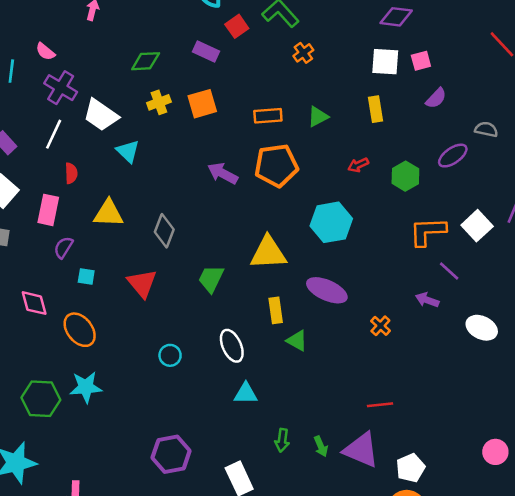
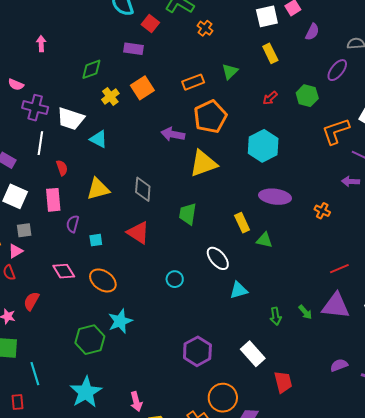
yellow triangle: (268, 253) -> (203, 163), moved

